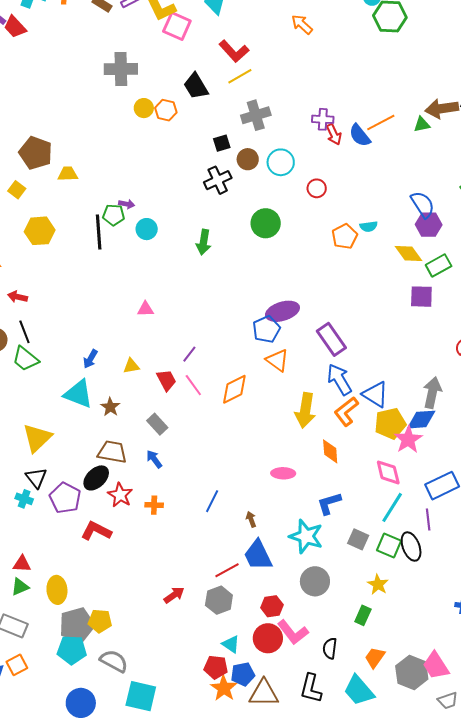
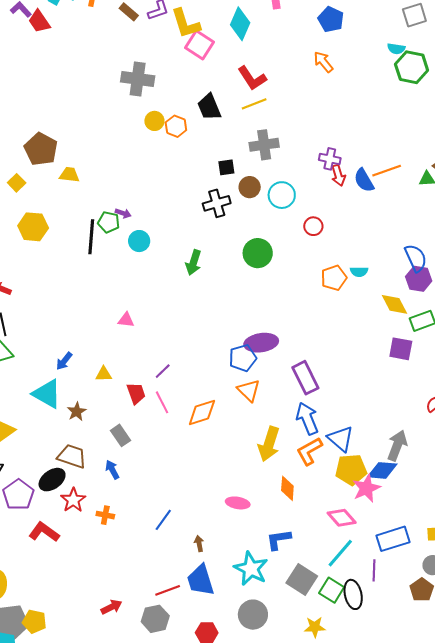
pink diamond: (388, 472) -> (342, 518), turned -36
gray square: (358, 539) -> (302, 580), size x1.4
yellow star: (378, 584) -> (315, 627), turned 30

